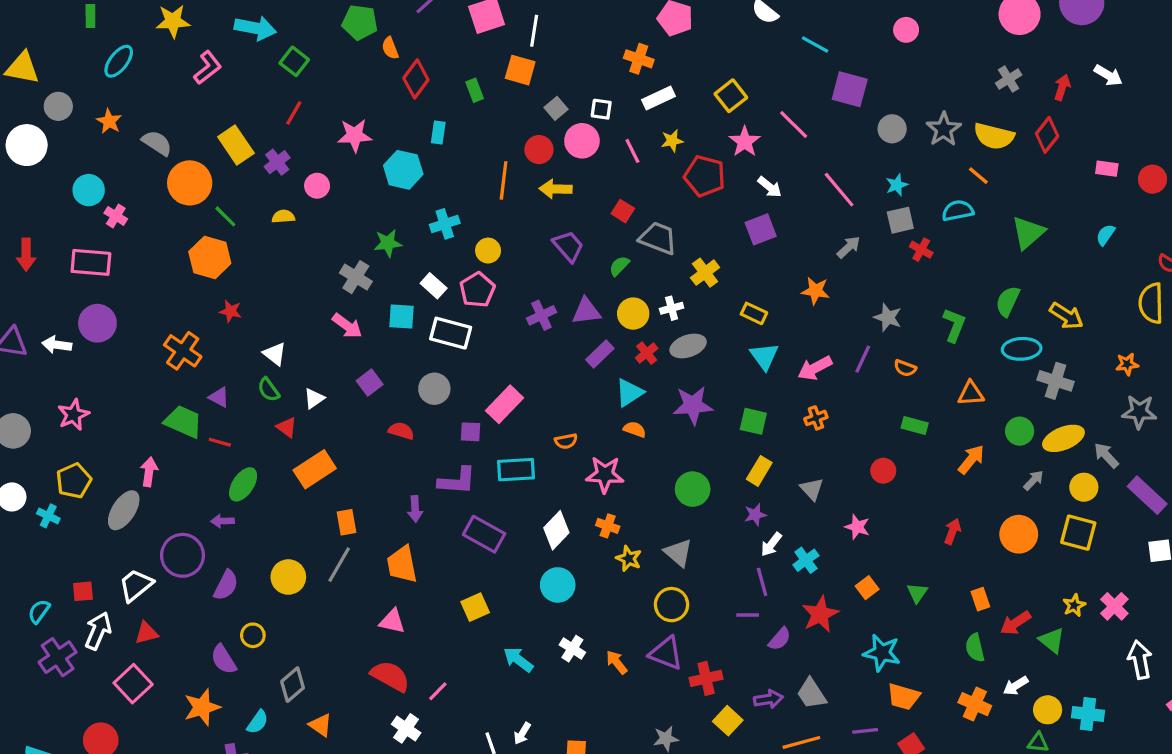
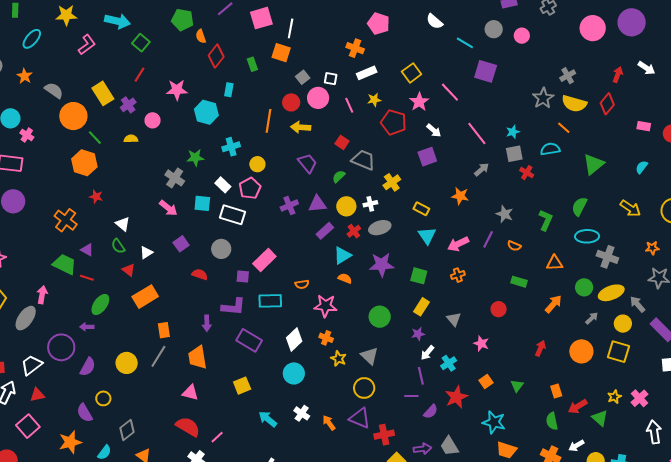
gray cross: (1009, 79) -> (568, 76), moved
gray circle: (892, 129) -> (494, 29), moved
yellow arrow: (1066, 316) -> (630, 208), moved

